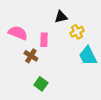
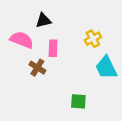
black triangle: (61, 17) -> (43, 21), moved
green square: (41, 84) -> (78, 101), moved, turned -32

